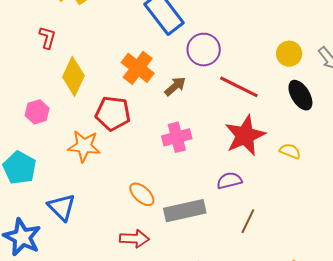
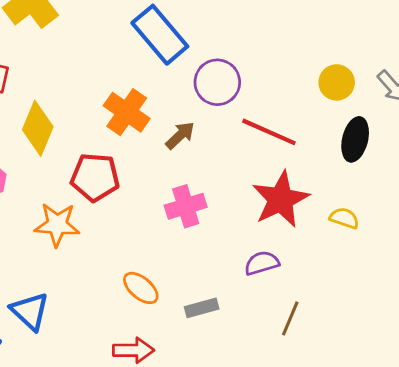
black ellipse: (300, 95) -> (355, 139), turned 48
gray rectangle: (185, 211) -> (202, 308), size x0.6

